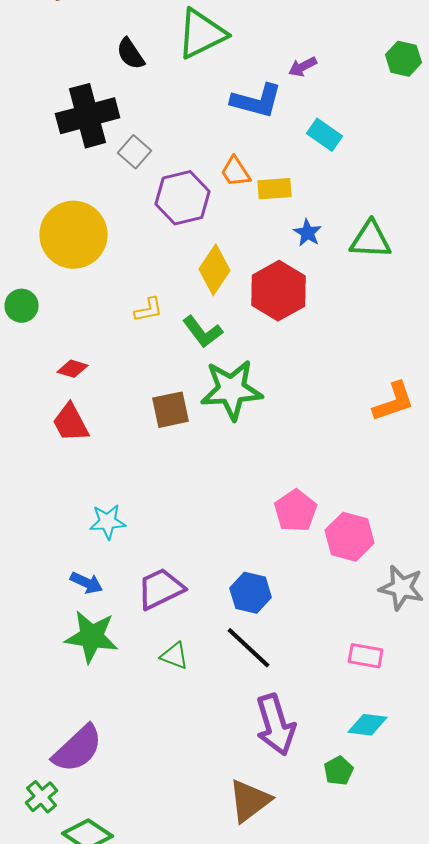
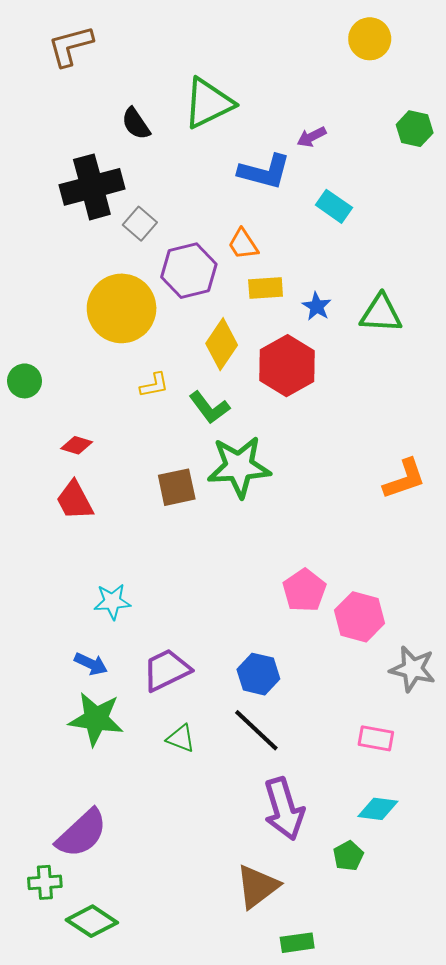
yellow rectangle: (275, 189) -> (266, 288), moved
yellow circle: (74, 235) -> (122, 308), moved
green cross: (42, 797) -> (45, 882), turned 36

